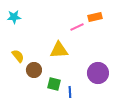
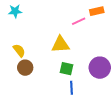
brown circle: (34, 70) -> (25, 68), moved
green square: (54, 84) -> (67, 69), moved

